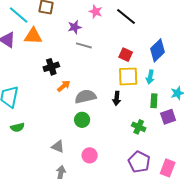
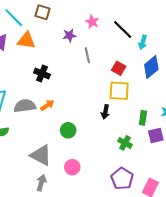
gray line: (84, 45) -> (87, 55), moved, turned 56
black cross: (51, 67) -> (42, 74), turned 35
cyan arrow: (150, 77) -> (143, 42), moved
orange arrow: (64, 86) -> (47, 105), moved
gray semicircle: (85, 97) -> (25, 106), moved
gray triangle: (58, 147) -> (41, 155), size x1.6

